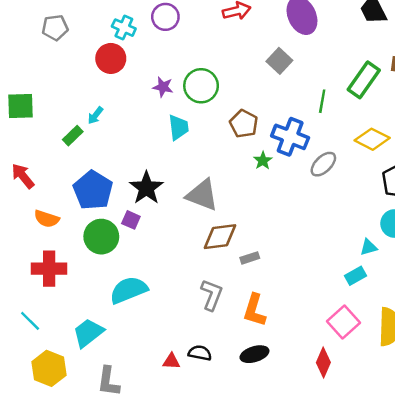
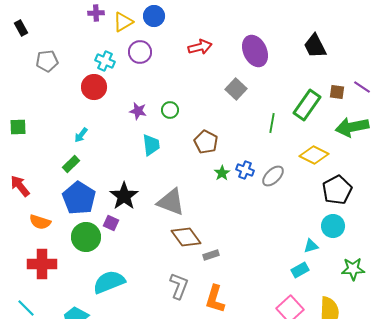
green circle: (201, 86) -> (170, 110), size x0.6
green square: (21, 106) -> (18, 127), size x0.7
green rectangle: (73, 136) -> (71, 164), moved
blue cross: (290, 137) -> (245, 170), moved, size x0.6
brown diamond: (220, 237) -> (186, 237), turned 60

